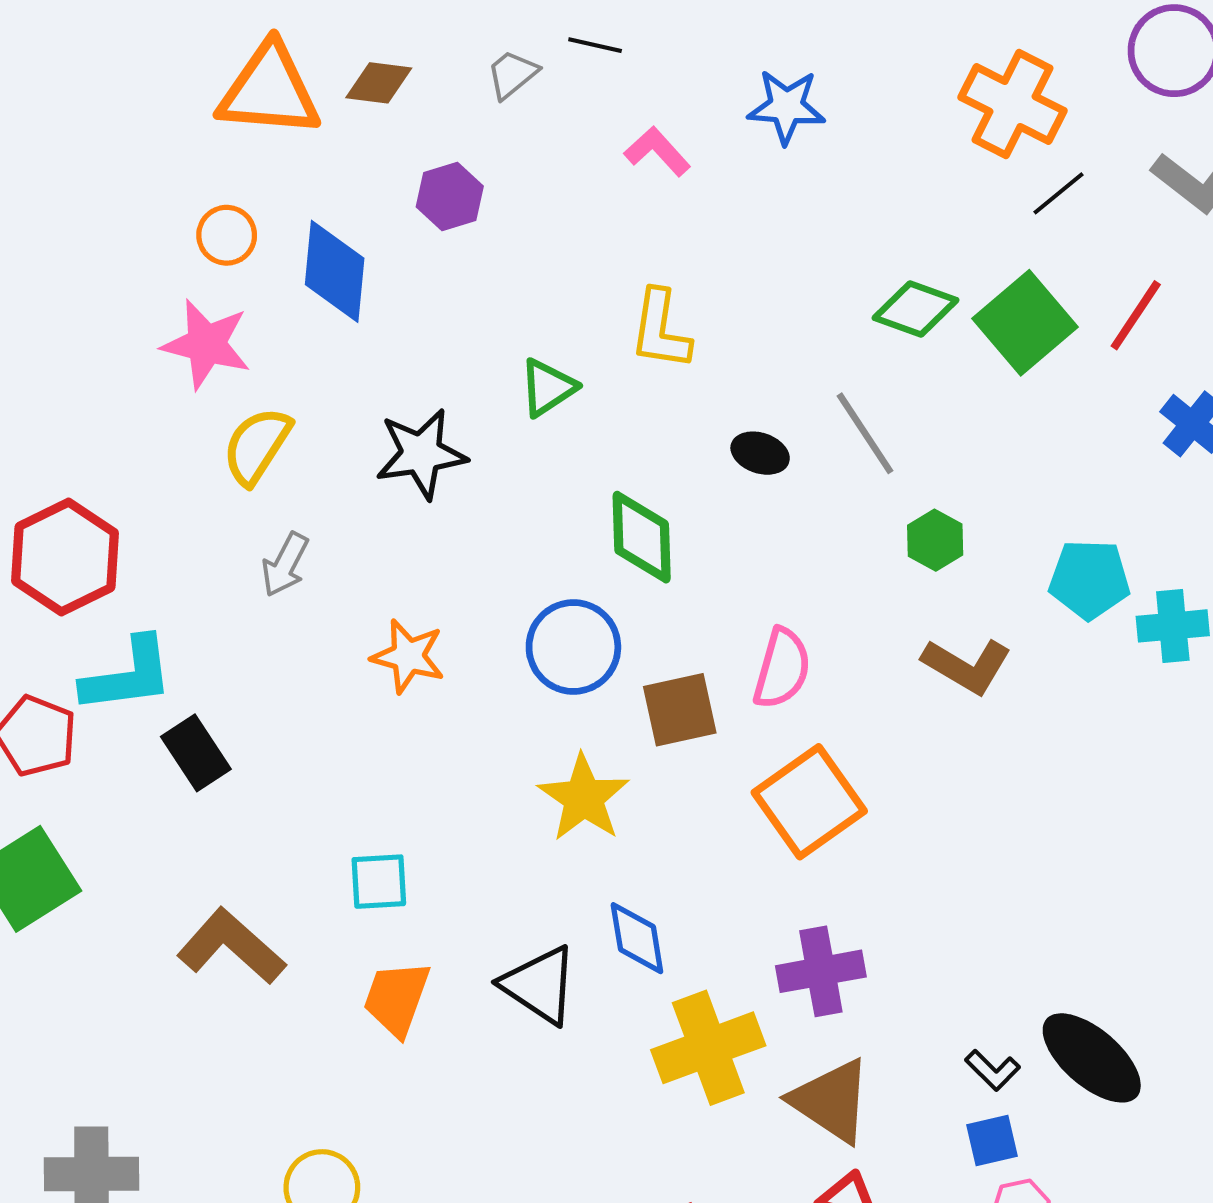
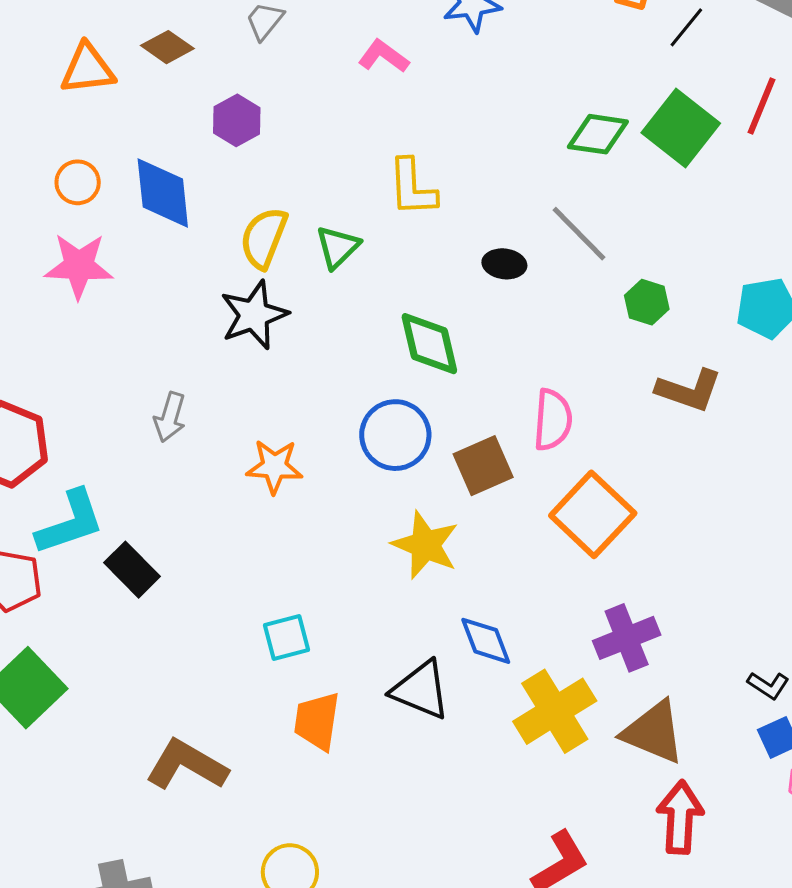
brown diamond: (379, 83) -> (167, 47), turned 39
orange triangle: (269, 90) -> (88, 69), size x0.7
yellow semicircle: (257, 446) -> (264, 238), moved
brown L-shape: (231, 946) -> (187, 765), moved

